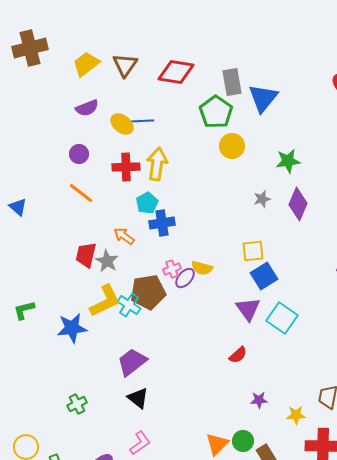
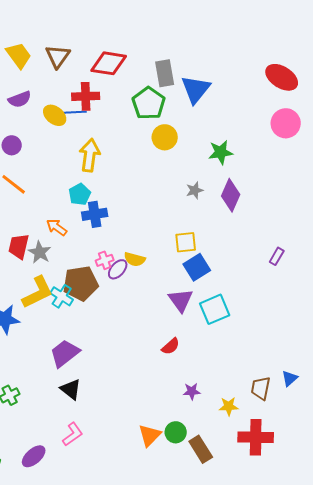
yellow trapezoid: (86, 64) -> (19, 55), turned 92
red cross: (126, 167) -> (86, 96), moved
cyan square: (282, 318) -> (215, 309), turned 32

